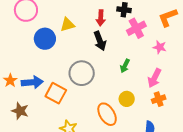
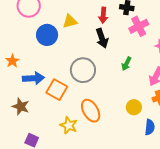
orange star: (10, 80) -> (12, 61), moved
yellow circle: (127, 99) -> (134, 107), moved
orange ellipse: (107, 114) -> (91, 111), moved

